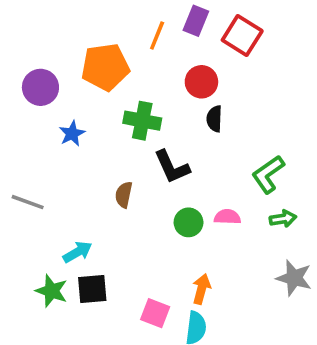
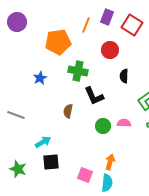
purple circle: (40, 87) -> (17, 22), moved
black semicircle: (214, 119) -> (124, 76), moved
green star: (52, 291) -> (18, 169), moved

